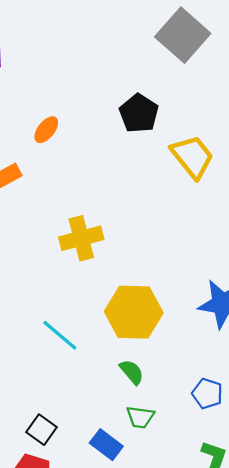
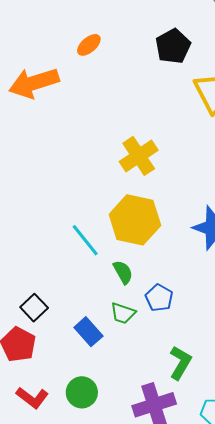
yellow cross: (81, 238) -> (139, 156), moved, turned -30
cyan line: (60, 335) -> (85, 240), moved
blue pentagon: (207, 394) -> (159, 298), moved

